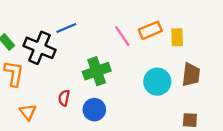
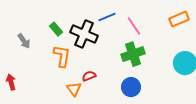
pink line: (122, 36) -> (134, 26), moved
red semicircle: (64, 98) -> (89, 76), moved, turned 56

